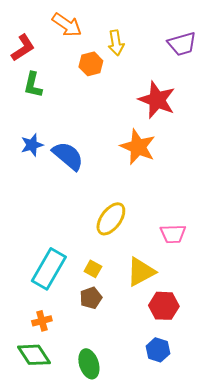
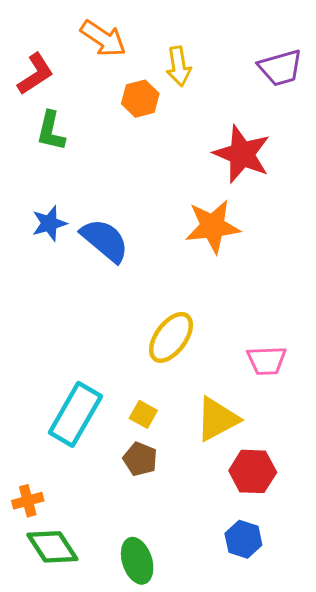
orange star: (138, 147) -> (213, 226), turned -30
brown pentagon: (91, 298) -> (140, 459), turned -30
orange cross: (42, 321) -> (28, 501), moved

